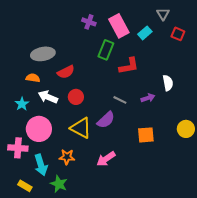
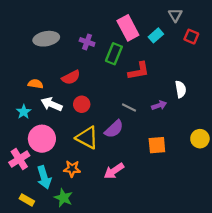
purple cross: (89, 22) -> (87, 42), moved
gray ellipse: (43, 54) -> (46, 39), moved
pink cross: (18, 148) -> (19, 159), turned -36

